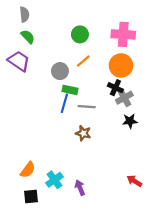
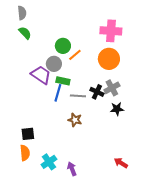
green circle: (80, 34) -> (63, 46), moved
purple trapezoid: (19, 61) -> (41, 75), moved
black cross: (115, 88) -> (97, 92), moved
orange semicircle: (28, 170) -> (25, 153), turned -42
black square: (31, 196) -> (28, 134), moved

